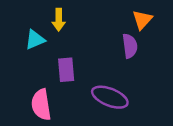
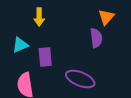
cyan triangle: (35, 40) -> (20, 45), moved

